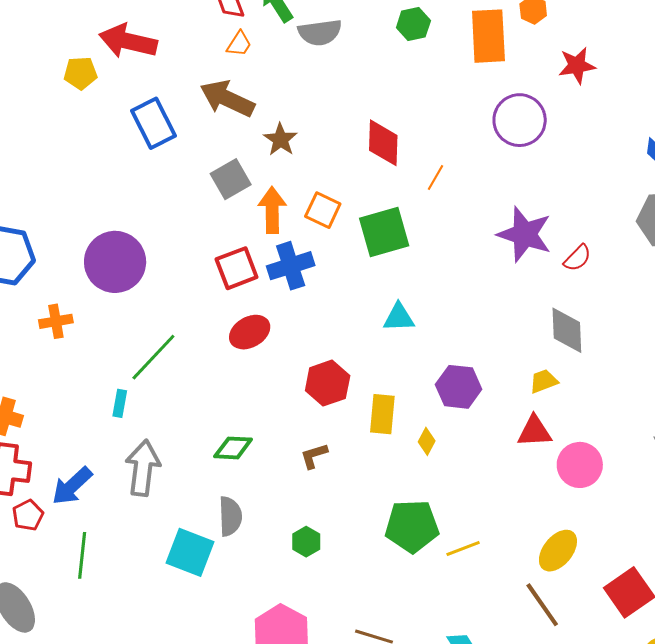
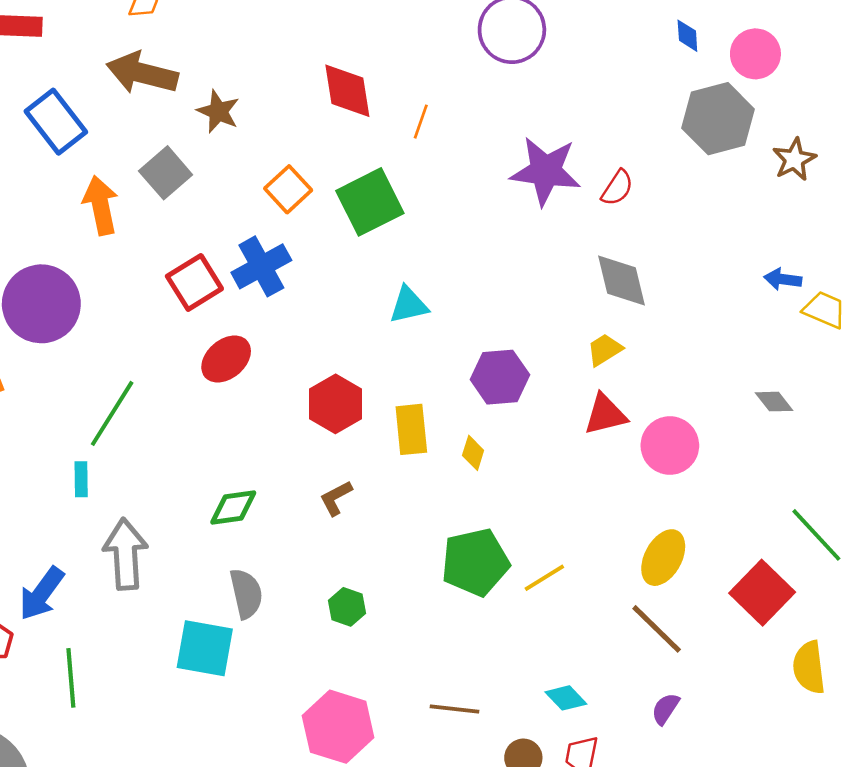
orange arrow: (272, 210) -> (101, 205), moved
orange square: (323, 210) -> (288, 189), turned 33

